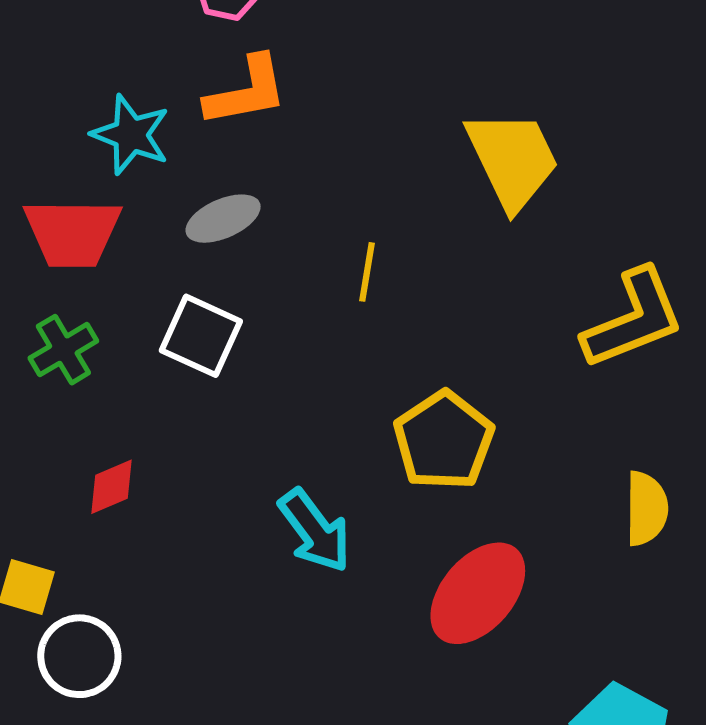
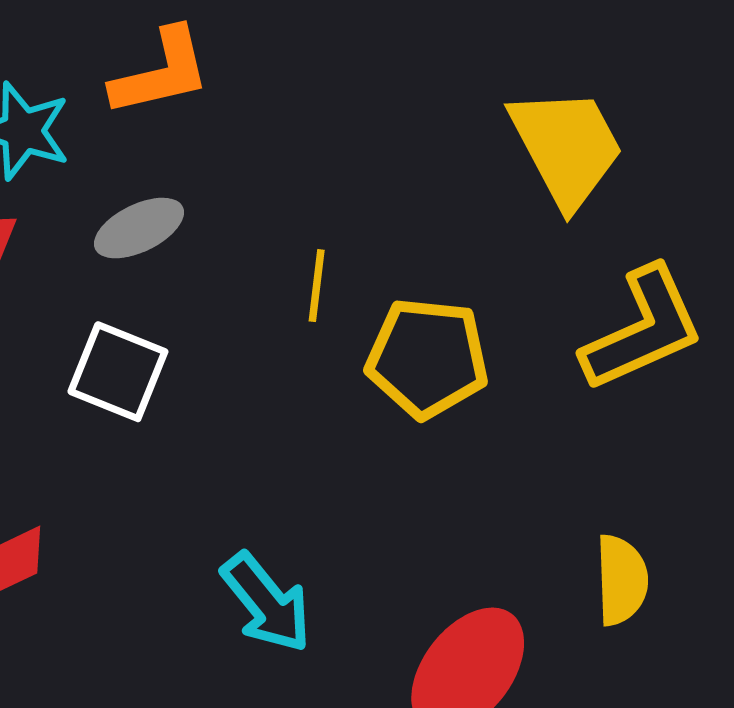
yellow trapezoid: (512, 159) -> (566, 147), moved
yellow pentagon: (444, 441) -> (427, 358), moved, turned -30
yellow semicircle: (646, 509) -> (622, 580), moved

